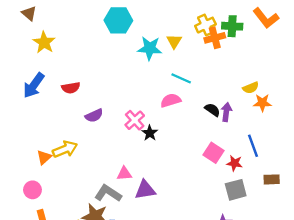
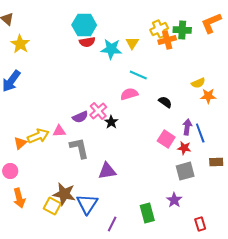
orange L-shape: (266, 18) -> (211, 23), turned 105
red semicircle: (71, 88) -> (87, 42), moved
purple arrow: (226, 112) -> (187, 127), moved
purple semicircle: (94, 116) -> (80, 117), moved
pink triangle: (124, 174) -> (59, 131), moved
gray L-shape: (108, 193) -> (79, 148), moved, turned 45

